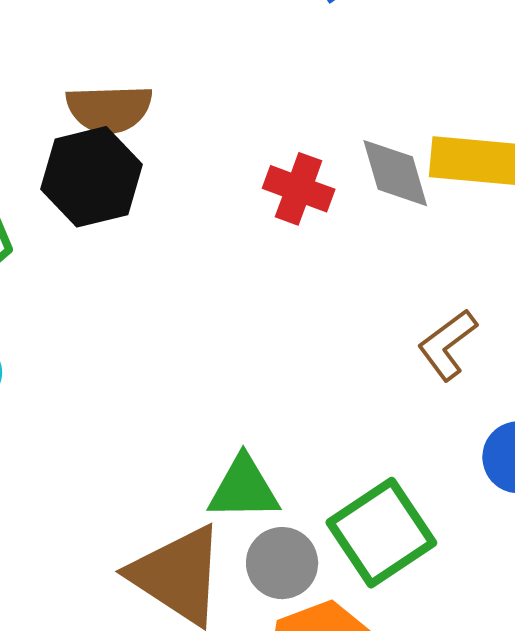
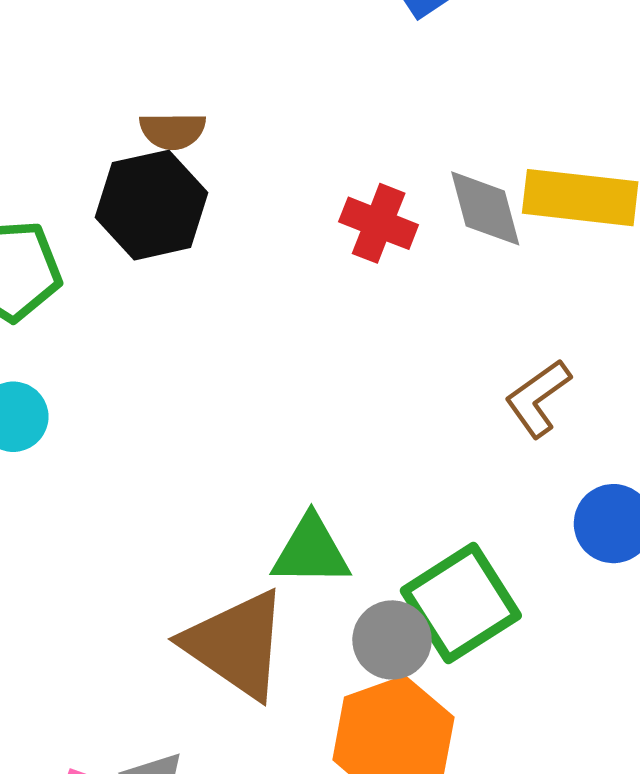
brown semicircle: (109, 109) -> (173, 131), size x0.7
gray circle: (282, 563) -> (392, 640), moved

